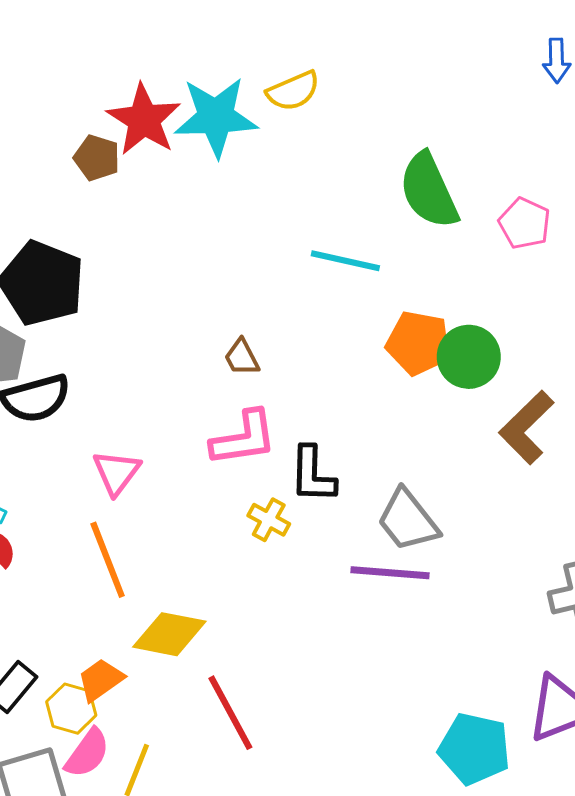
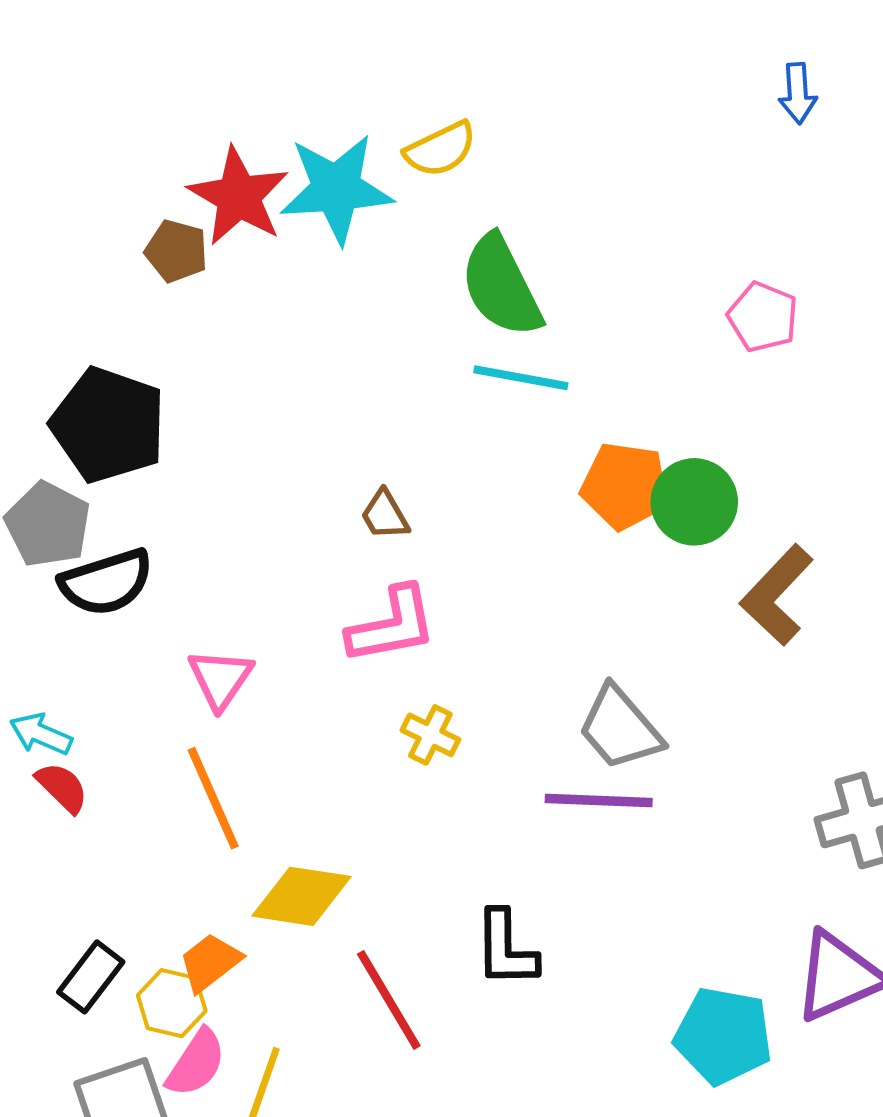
green semicircle: (429, 191) -> (501, 286), moved
black L-shape: (313, 475) -> (506, 949), moved

